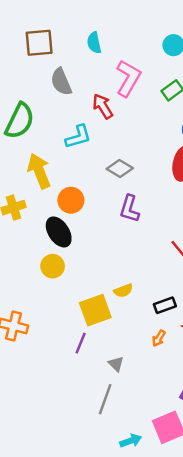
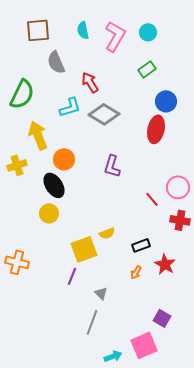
pink L-shape: (128, 78) -> (115, 36), moved
gray diamond: (120, 168) -> (104, 114), moved, size x1.4

